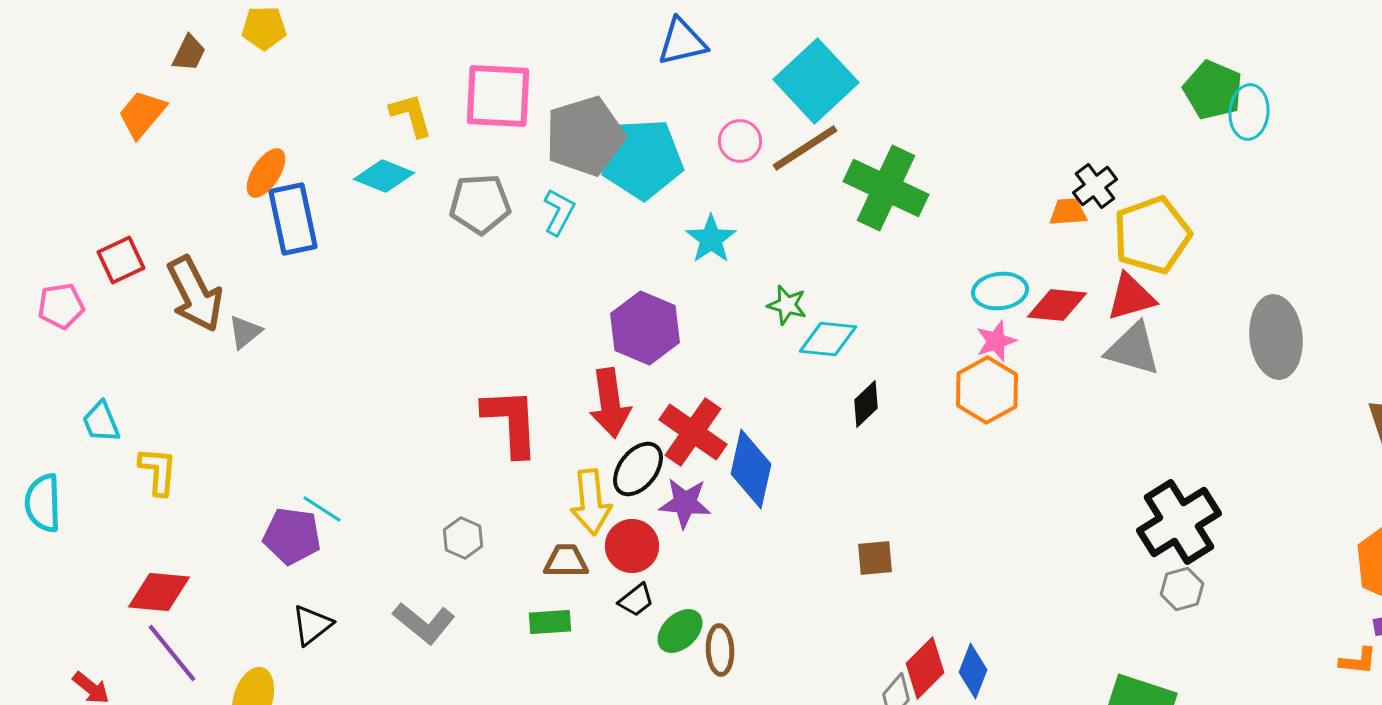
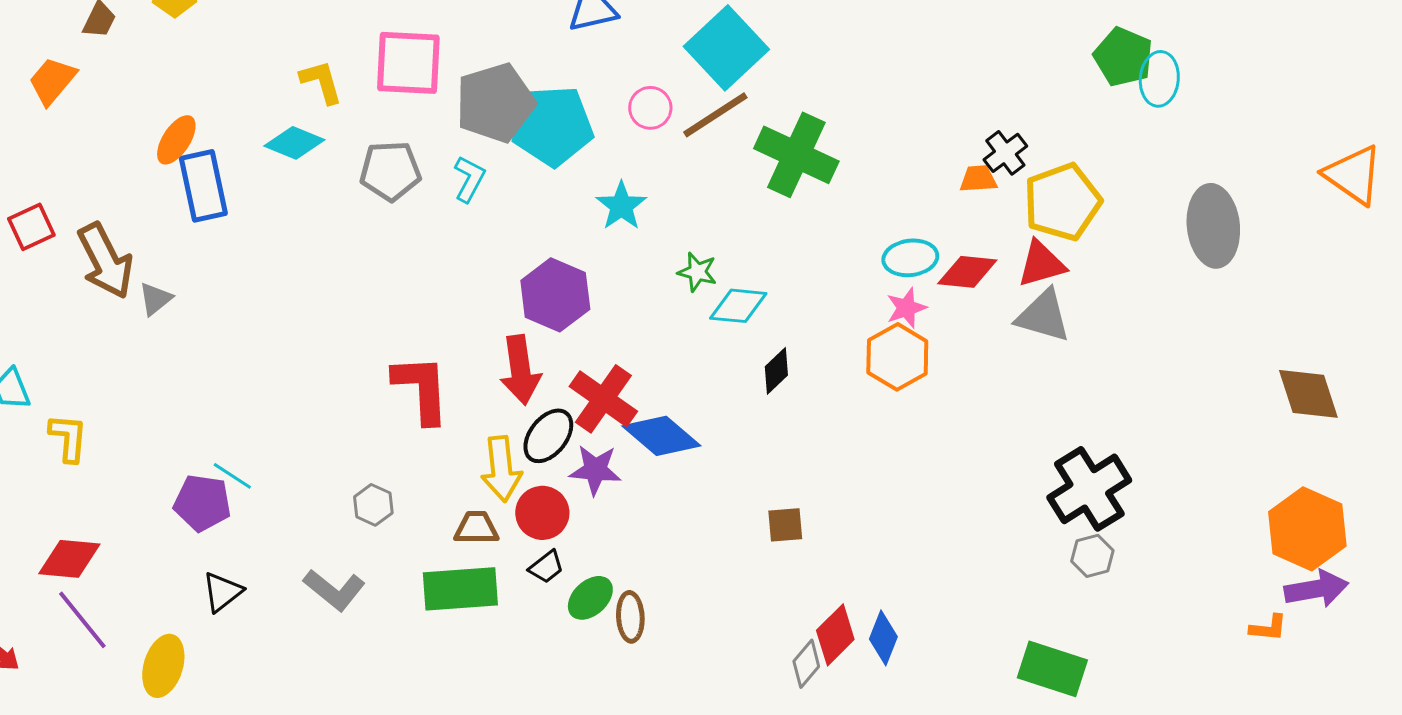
gray ellipse: (1276, 337) -> (1213, 226), moved
blue diamond: (751, 469) -> (661, 436), turned -62
green rectangle: (550, 622) -> (460, 589), size x1.8

